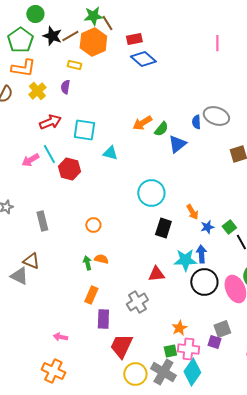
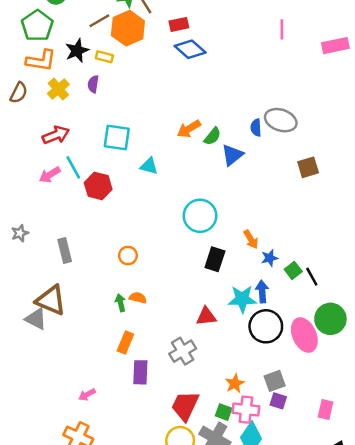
black star: (52, 36) -> (77, 51), moved, turned 30
red arrow: (50, 122) -> (56, 135), moved
green square: (229, 227) -> (293, 270), moved
brown triangle: (31, 261) -> (51, 300), size x1.5
gray square: (222, 329) -> (275, 381), moved
pink arrow: (60, 337) -> (87, 395), turned -40
red trapezoid: (121, 346) -> (185, 406), moved
green square: (170, 351) -> (224, 412), turned 32

